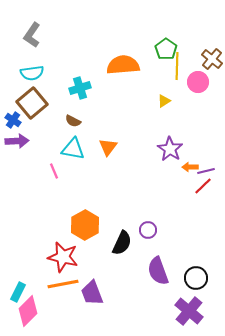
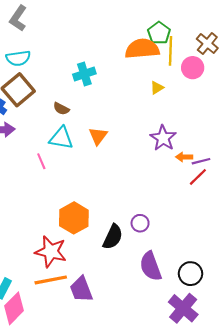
orange semicircle: (123, 65) -> (142, 49), moved
cyan cross: (80, 88) -> (84, 74), moved

